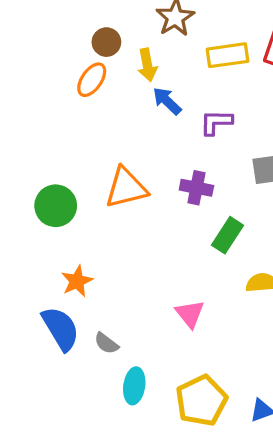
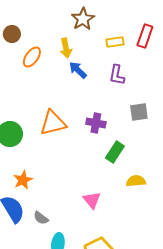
brown circle: (106, 42) -> (12, 34), moved
yellow rectangle: (228, 55) -> (115, 42), size x0.7
purple L-shape: (216, 122) -> (117, 75), moved, turned -80

